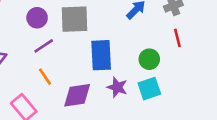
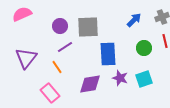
green circle: (149, 59) -> (144, 48), moved
orange line: (45, 77) -> (57, 67), moved

